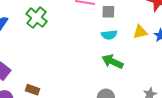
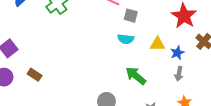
green arrow: (113, 62) -> (136, 76), moved

